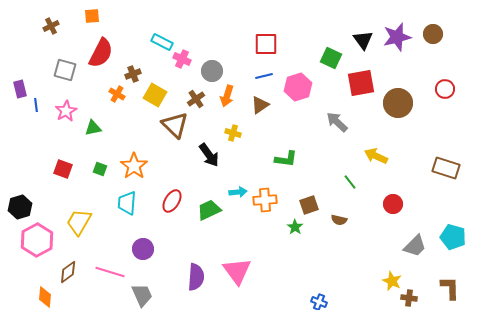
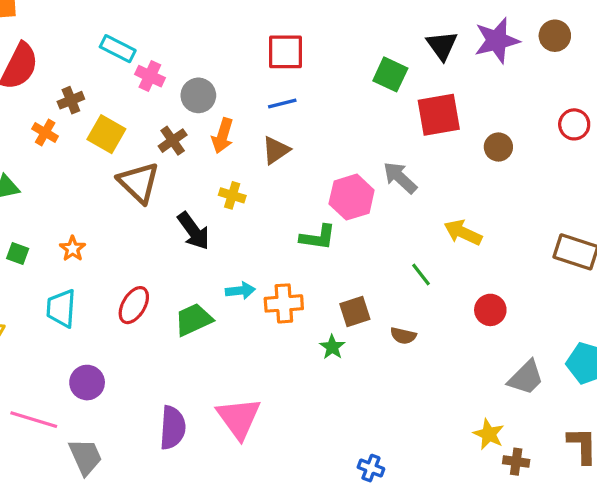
pink hexagon: (298, 87) -> (352, 197), moved
brown circle: (398, 103) -> (498, 147), size x0.6
orange star: (134, 166) -> (73, 249), size x0.6

